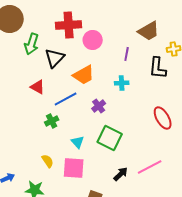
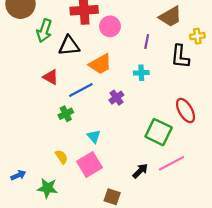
black triangle: (55, 58) -> (69, 46), turned 40
green square: (110, 138) -> (159, 132), moved
pink square: (74, 168) -> (90, 164), turned -35

